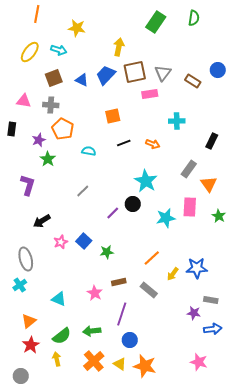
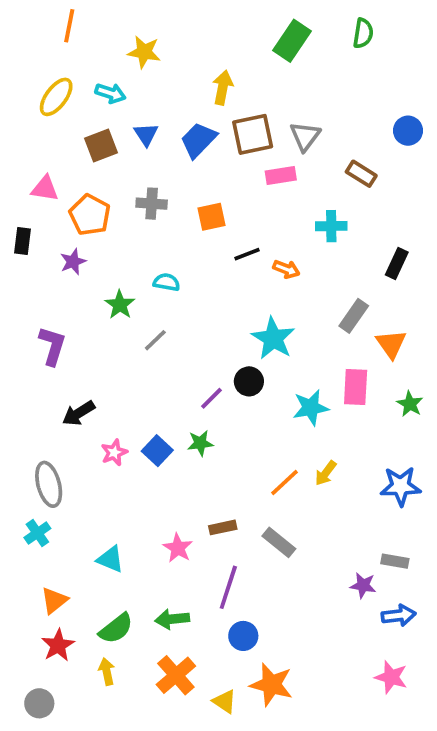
blue triangle: (82, 80) -> (146, 134), moved, turned 32
brown rectangle: (193, 81) -> (361, 174), moved
gray cross: (51, 105) -> (152, 204), moved
orange pentagon: (63, 129) -> (90, 215), moved
black line: (124, 143) -> (247, 254), moved
green star: (48, 159) -> (120, 305), moved
gray line: (83, 191) -> (155, 340), moved
green star: (107, 252) -> (200, 443), moved
blue star: (197, 268) -> (401, 486), moved
yellow arrow: (173, 274) -> (326, 473), moved
pink star: (199, 362) -> (391, 677), moved
yellow triangle: (120, 364) -> (225, 701), moved

